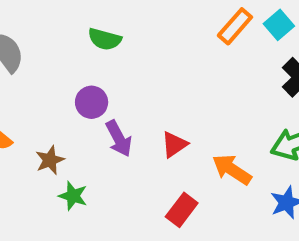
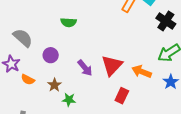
purple circle: (92, 102) -> (51, 55), moved
red triangle: (174, 145) -> (112, 65), size x1.6

